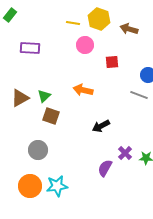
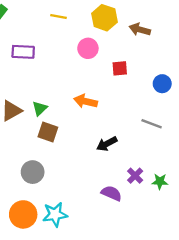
yellow line: (73, 23) -> (58, 17), moved
gray line: (139, 95) -> (152, 124), moved
purple semicircle: (105, 168) -> (112, 193), turned 84

